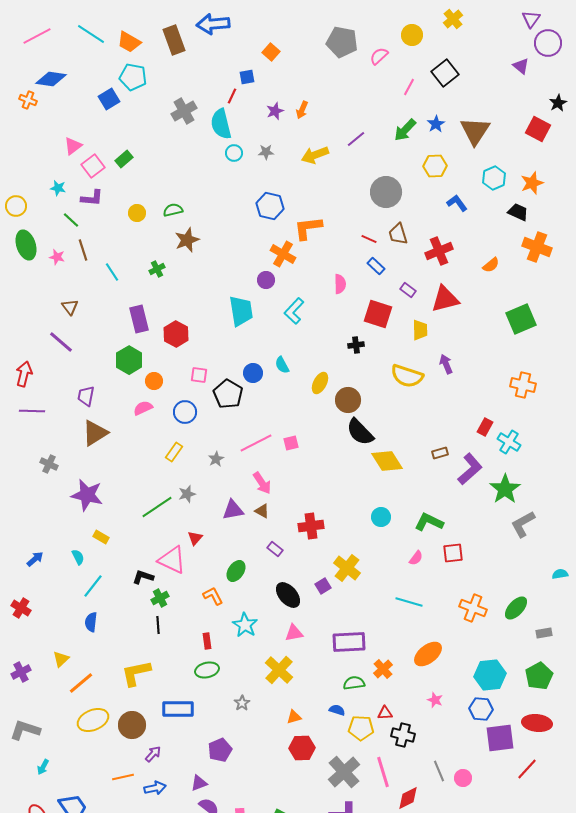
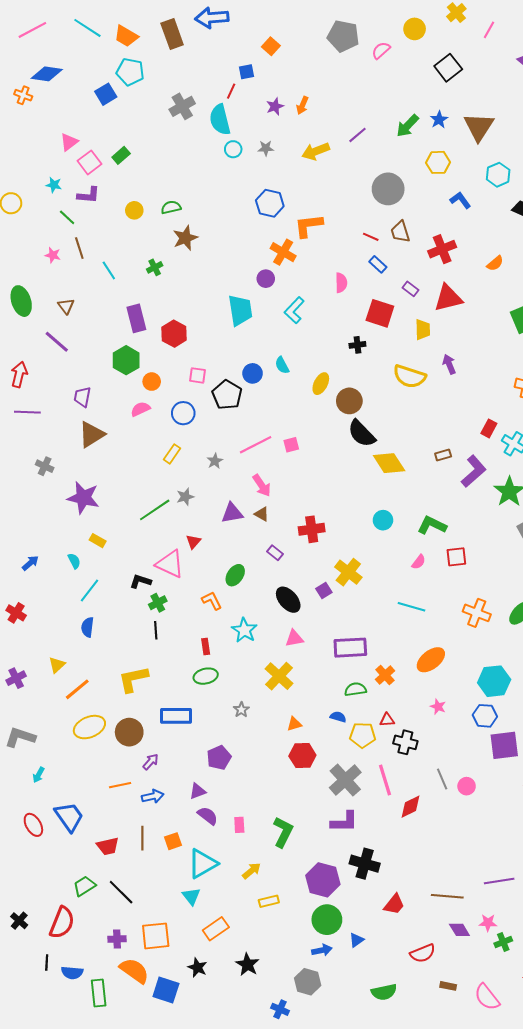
pink line: (409, 87) -> (489, 30), moved
green ellipse: (26, 245) -> (21, 301), moved

